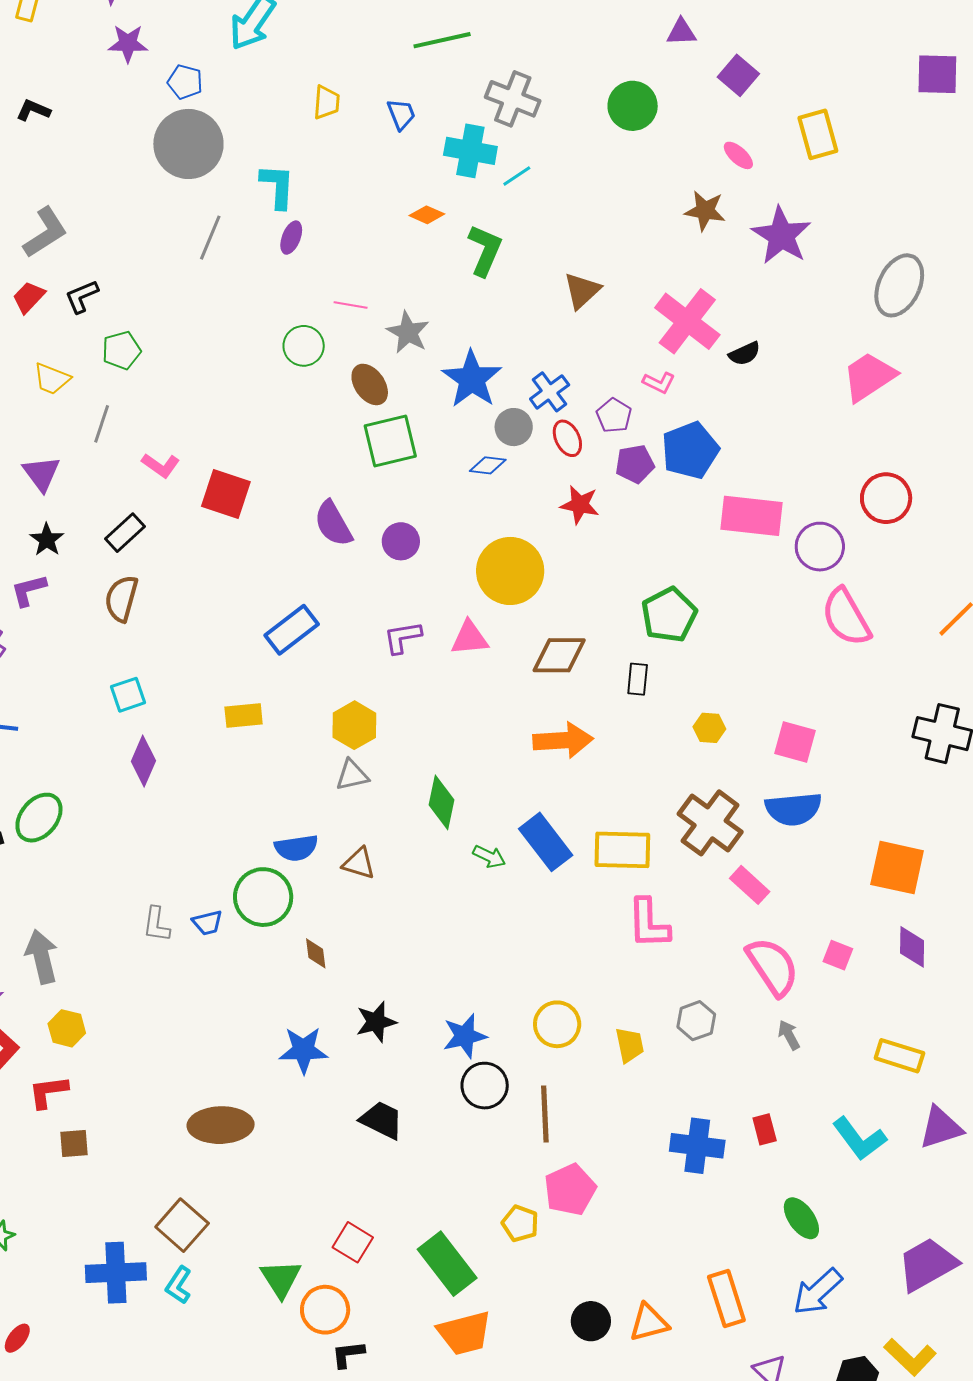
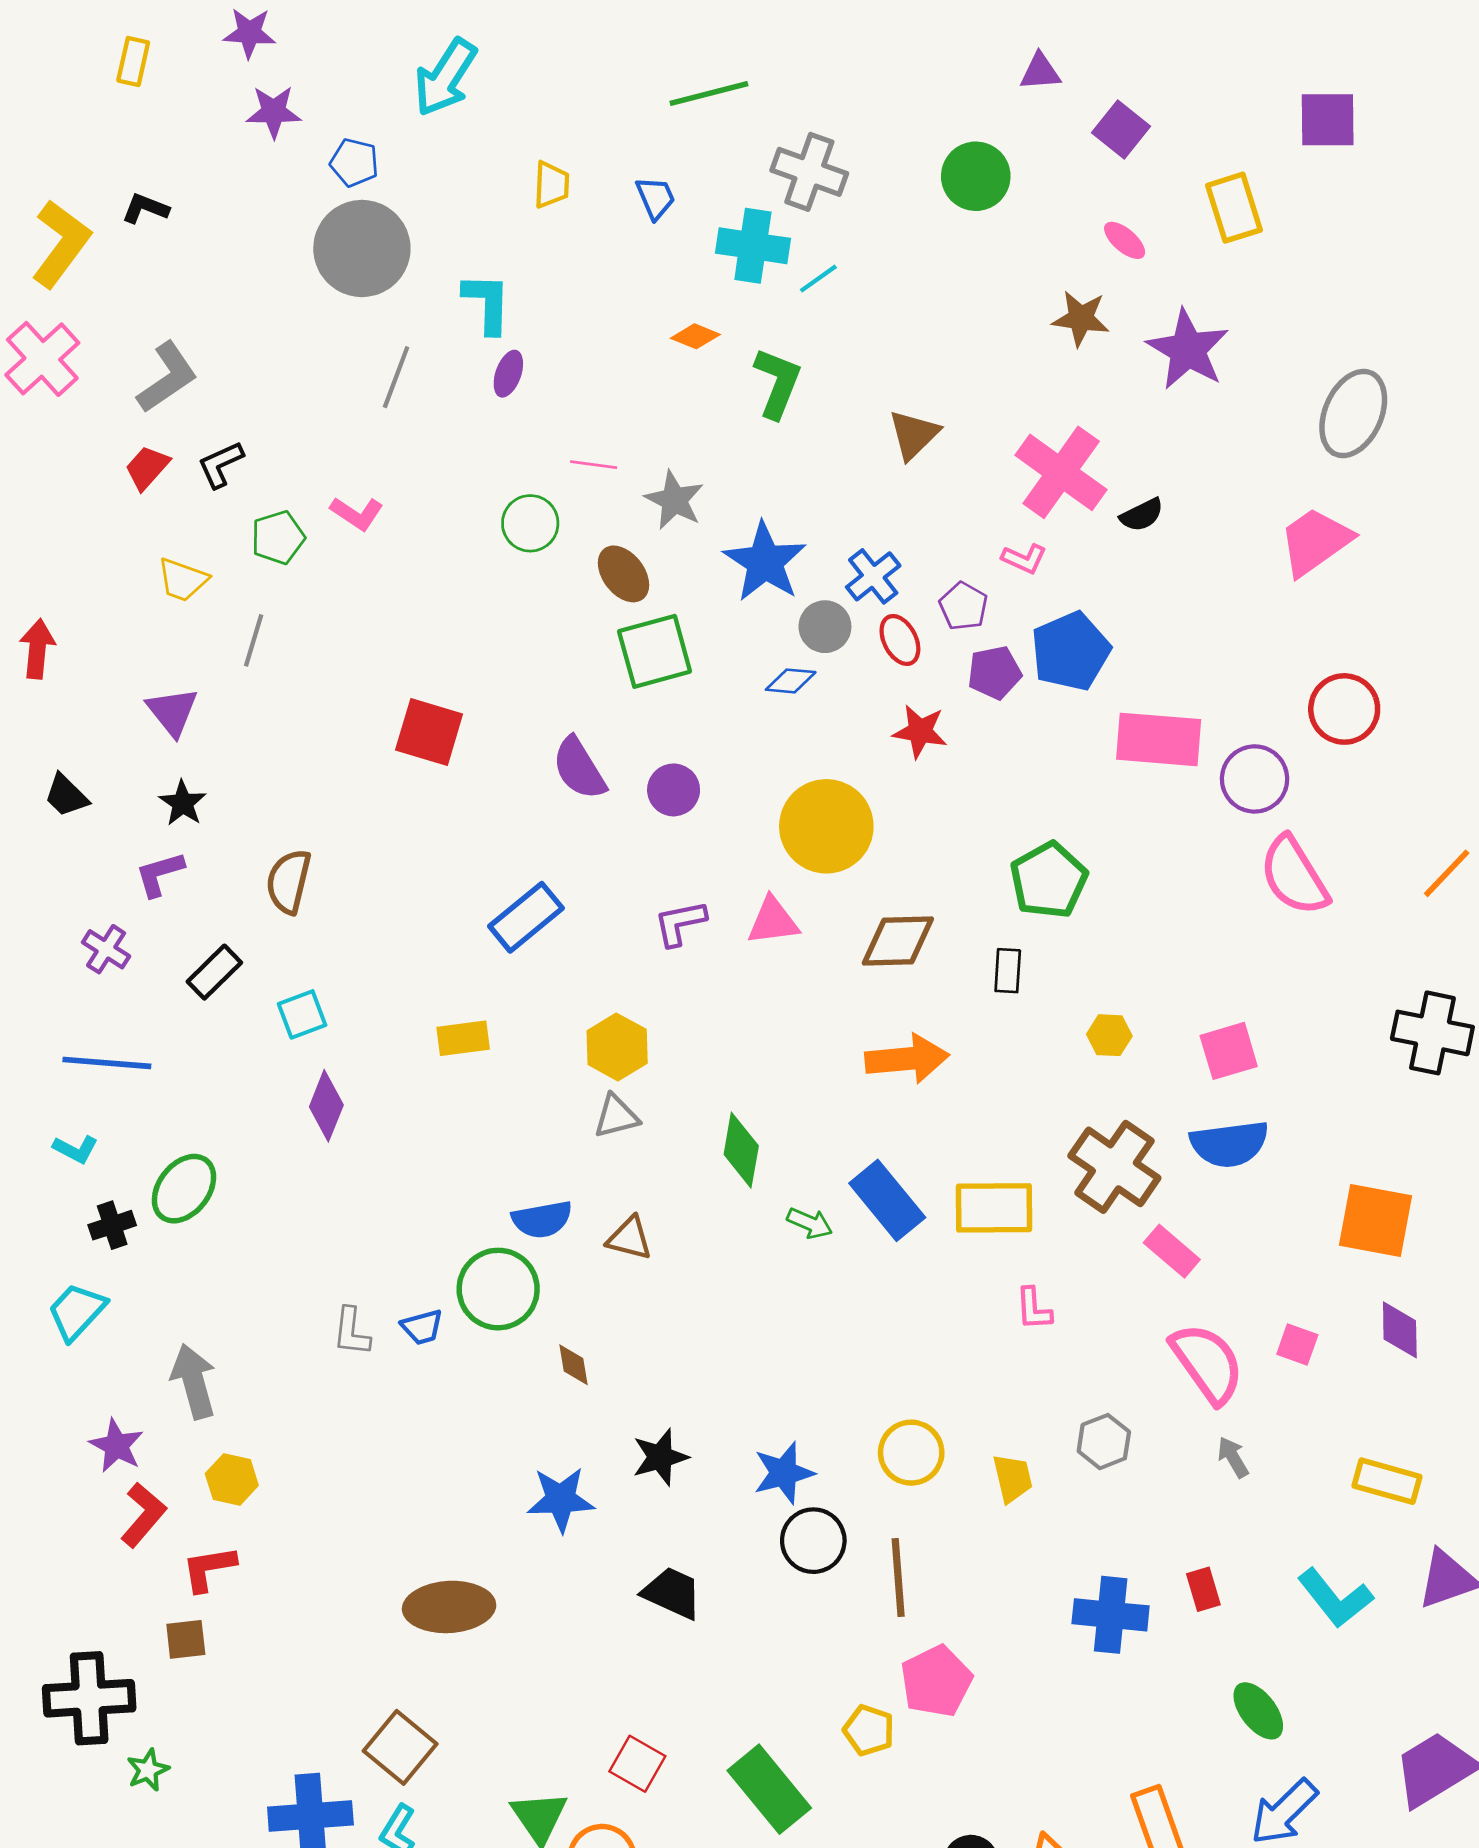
purple square: (937, 74) -> (1328, 120), moved
pink L-shape: (161, 465) -> (357, 513), moved
black rectangle: (125, 533) -> (214, 972), moved
pink square: (795, 742) -> (1229, 1051), turned -30
pink L-shape: (649, 923) -> (1034, 1309), size x0.6
brown square: (74, 1143) -> (186, 1639), moved

